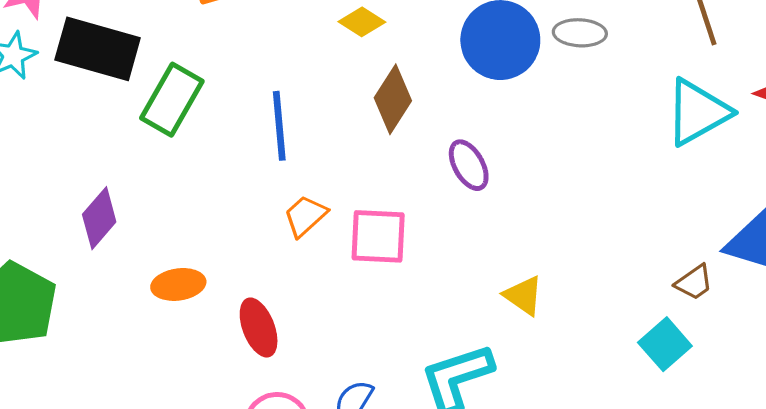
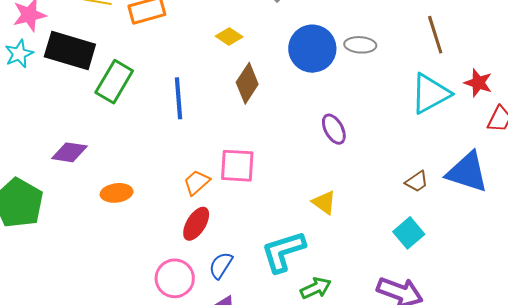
purple ellipse: (469, 165) -> (334, 129), moved
orange trapezoid: (305, 216) -> (197, 182), moved
purple diamond: (99, 218) -> (69, 152), turned 57
brown trapezoid: (694, 282) -> (417, 182), moved
red ellipse: (259, 328) -> (196, 224), moved, turned 52

